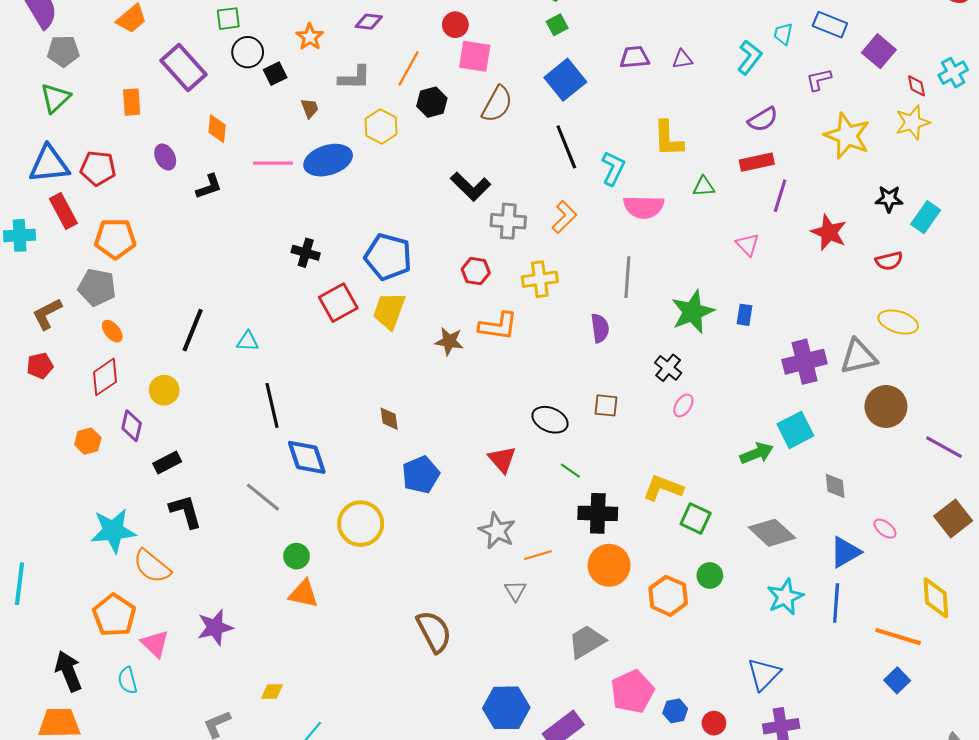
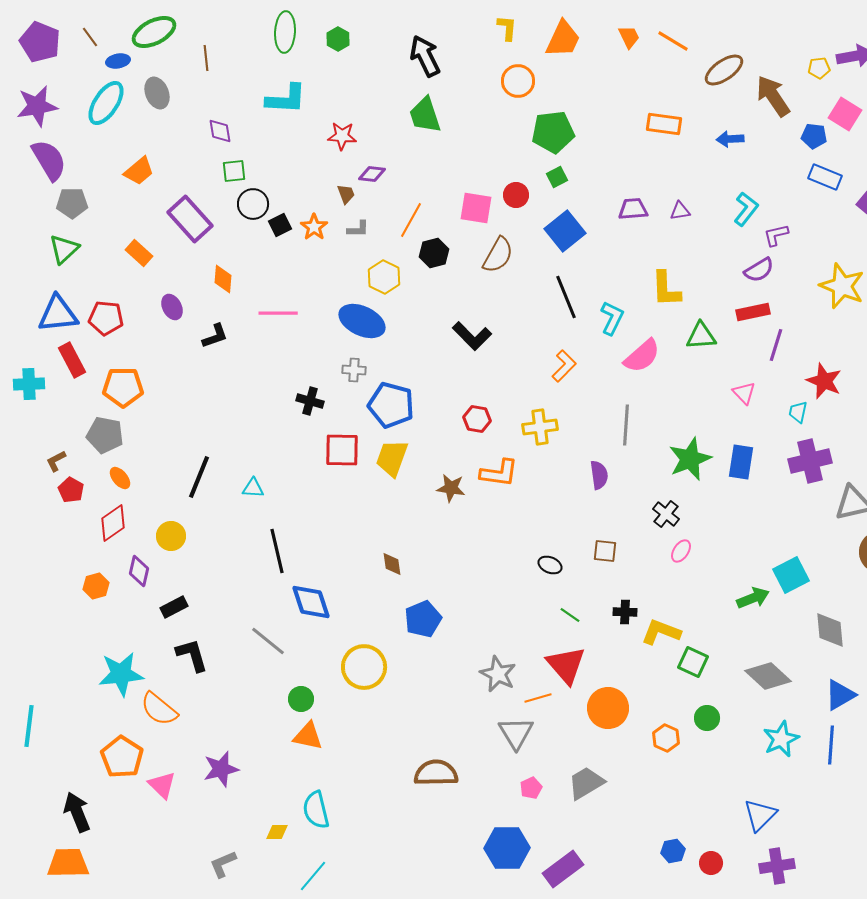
red circle: (455, 25) -> (516, 195), moved
cyan trapezoid: (783, 34) -> (798, 412), moved
orange star: (310, 37) -> (314, 227), moved
gray L-shape: (355, 78) -> (358, 229), size x0.7
purple L-shape: (819, 80) -> (776, 235), moved
orange rectangle: (132, 102) -> (139, 253), turned -44
brown trapezoid: (310, 108) -> (346, 194), moved
blue ellipse: (328, 160) -> (362, 321), moved, turned 42
green triangle: (704, 187) -> (701, 336), size x1.4
pink semicircle: (644, 207) -> (642, 356), turned -42
gray cross: (508, 221) -> (354, 370), moved, size x0.7
red square: (338, 303) -> (342, 450), turned 30
brown L-shape: (47, 314) -> (56, 461), size x0.7
blue rectangle: (744, 315) -> (741, 462), size x1.6
purple cross: (805, 362) -> (810, 461), moved
red pentagon: (40, 366) -> (71, 490), moved, turned -30
black ellipse: (550, 420) -> (550, 565), size x0.7
red triangle: (502, 459) -> (566, 665), moved, size x1.4
gray diamond: (835, 486) -> (830, 630), size x1.4
black cross: (598, 513) -> (625, 612), moved, size x0.6
gray triangle: (515, 591) -> (516, 733), size x1.6
orange hexagon: (668, 596) -> (666, 738), size x0.7
brown semicircle: (434, 631) -> (436, 773), turned -63
cyan semicircle: (127, 680) -> (316, 810), moved, size x1.4
pink pentagon: (632, 692) -> (531, 788), moved, size x0.5

